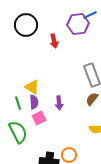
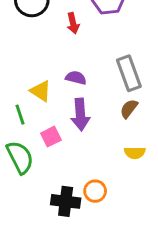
purple semicircle: (34, 102) -> (76, 78), moved, turned -72
purple arrow: (59, 103) -> (80, 115), size x1.5

